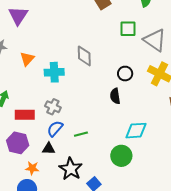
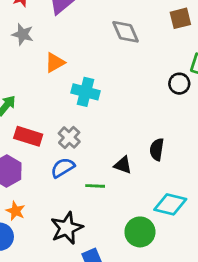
gray diamond: (84, 56) -> (125, 32), moved, turned -40
black circle: (125, 74) -> (179, 84), moved
black triangle: (49, 149) -> (123, 165), moved

